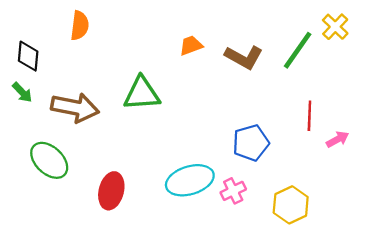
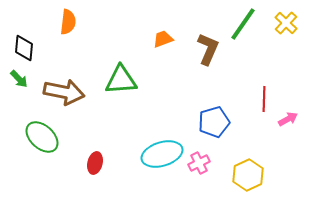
green line: (298, 50) -> (243, 24), moved
brown L-shape: (244, 57) -> (208, 49), turned -96
red ellipse: (111, 191) -> (95, 163), size x0.7

